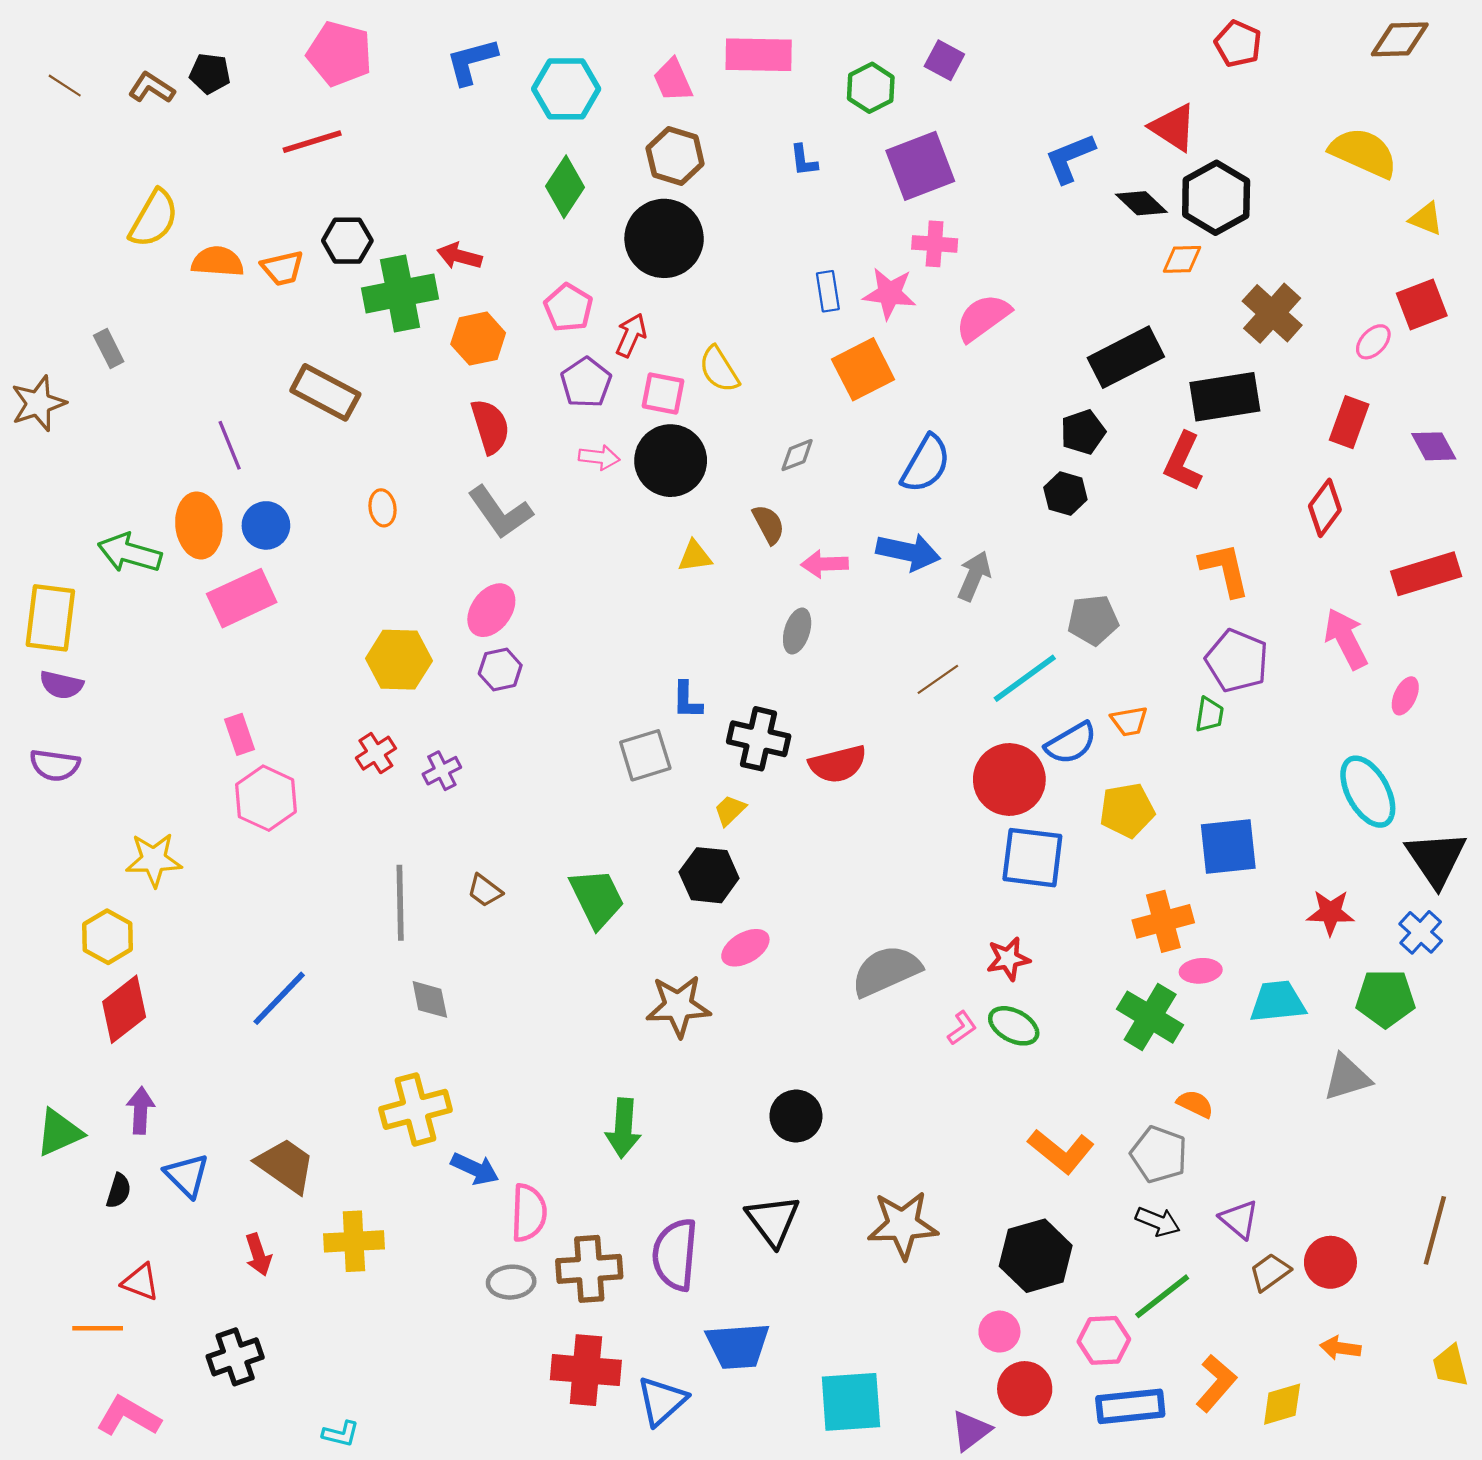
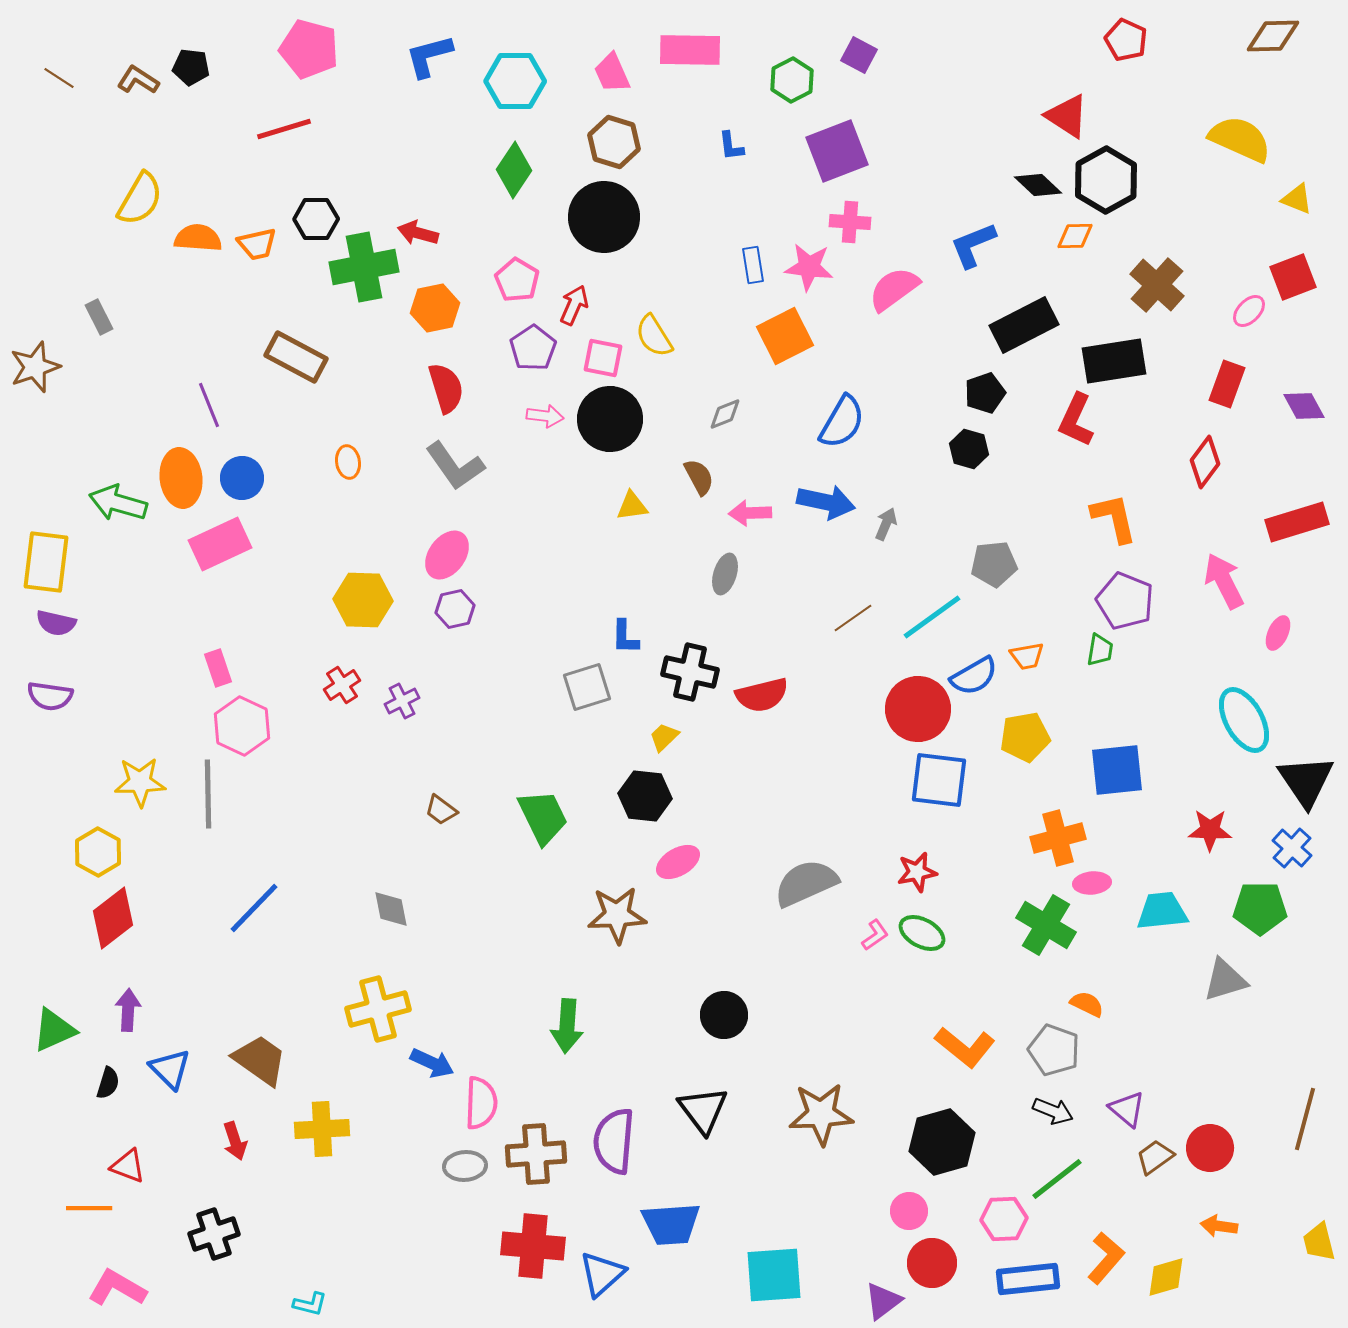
blue L-shape: (1070, 158) -> (973, 245), moved
gray arrow: (974, 576) -> (886, 524), size x0.7
gray line: (400, 903) -> (208, 794), moved

